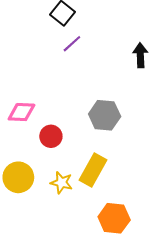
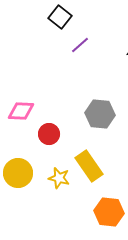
purple line: (72, 44) -> (80, 45), moved
yellow rectangle: (93, 170) -> (89, 166), turned -64

